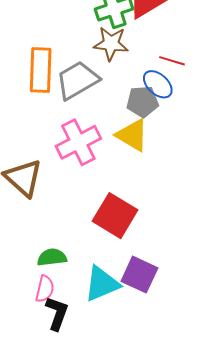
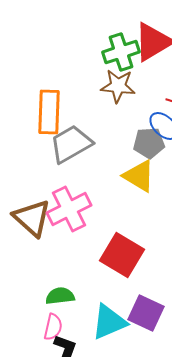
gray trapezoid: (77, 80) -> (71, 144), moved
pink cross: (78, 142) -> (69, 209), moved

